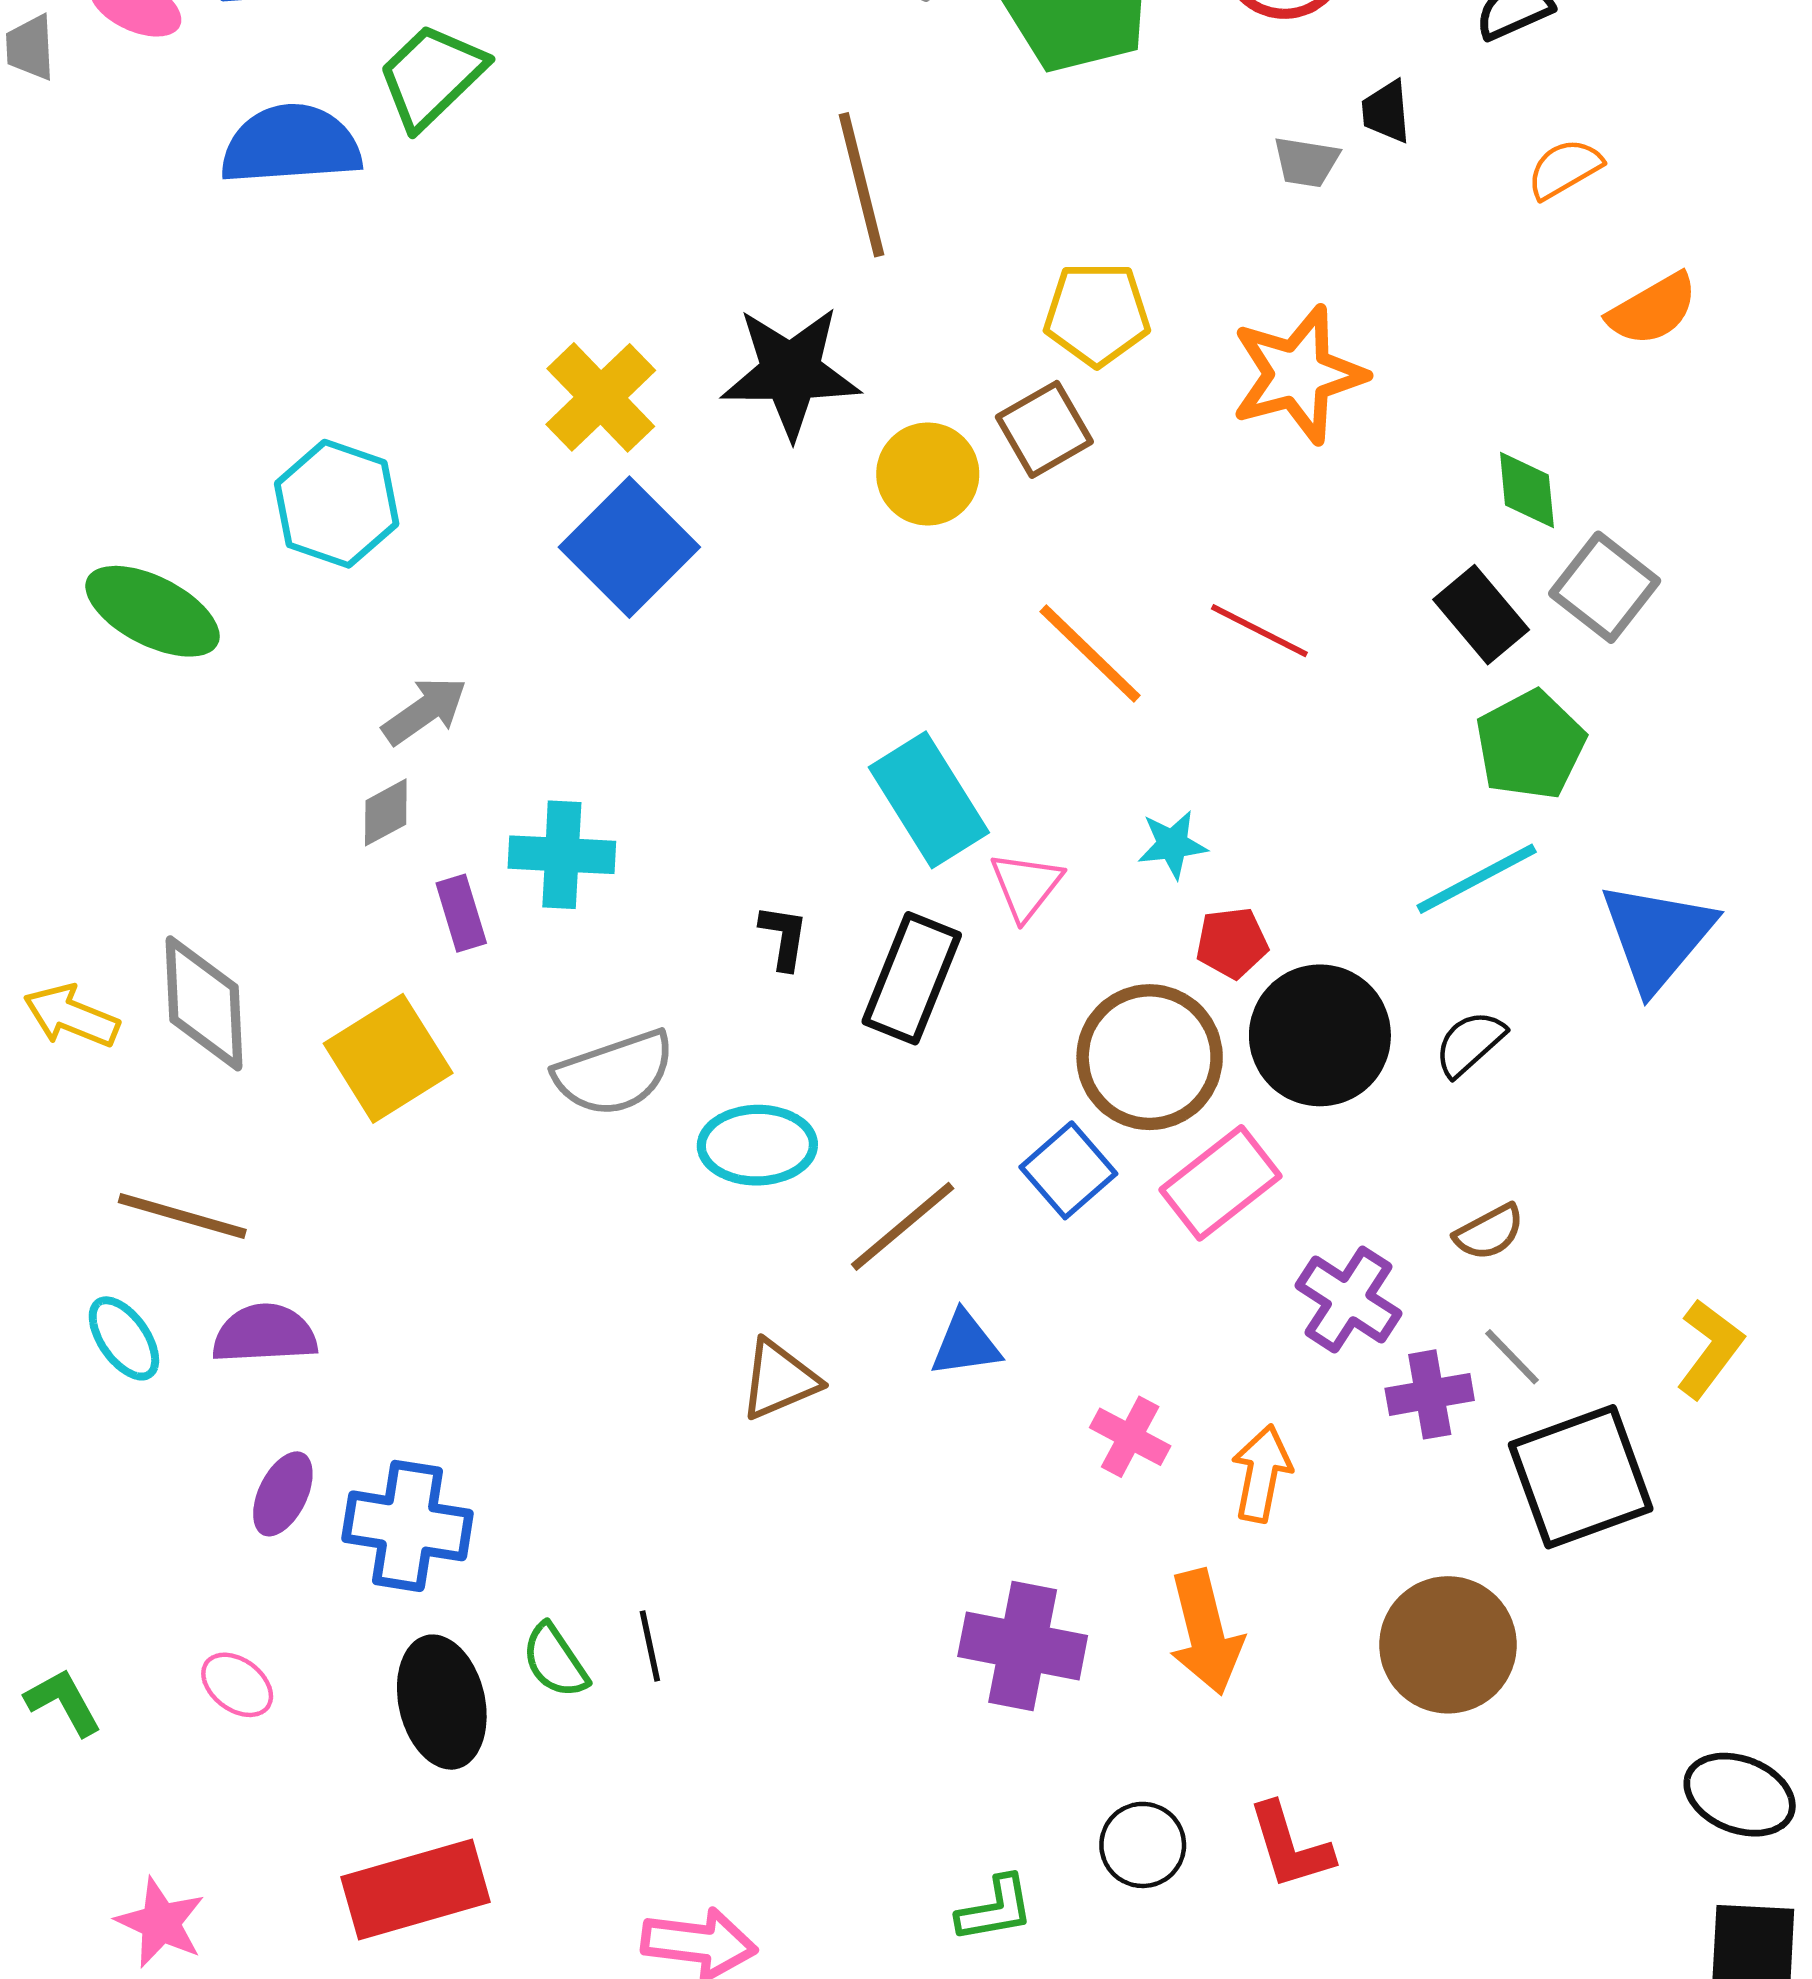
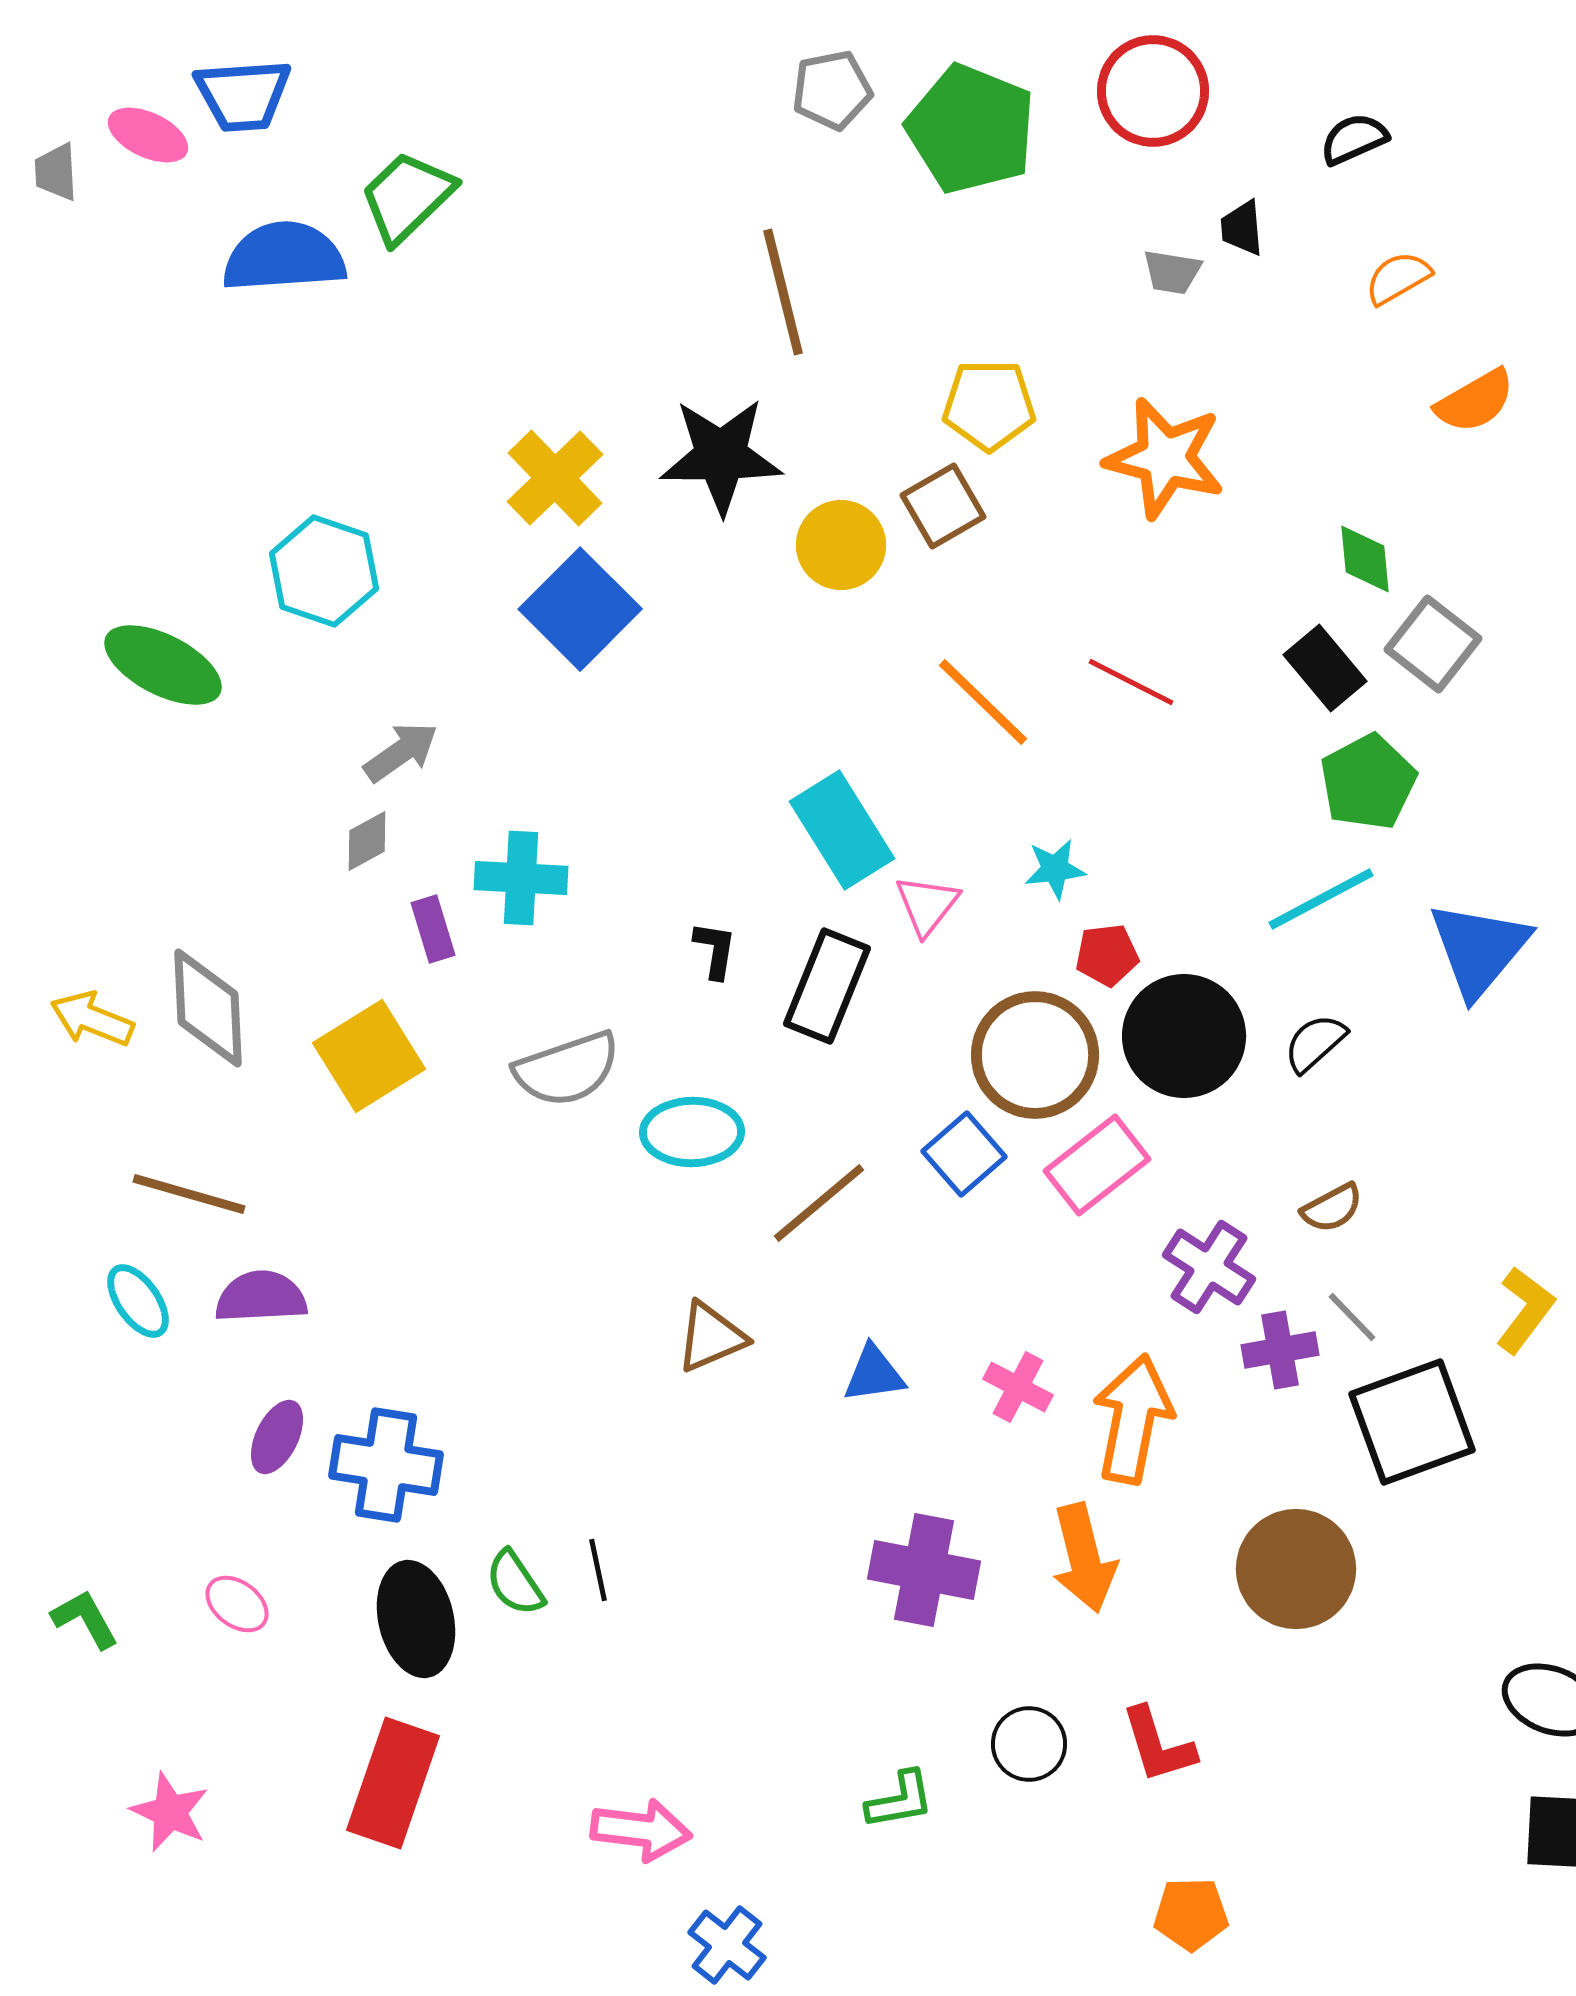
orange star: (1298, 375) -> (1165, 458), turned 30
blue triangle: (965, 1344) -> (874, 1374), moved
orange arrow: (1262, 1473) -> (1133, 1419), size x1.5
red rectangle: (416, 1890) -> (393, 1783), turned -55

